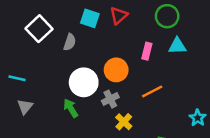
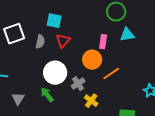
red triangle: (119, 16) -> (63, 41), moved
white square: (39, 29) -> (14, 34), turned 30
orange circle: (116, 70) -> (92, 60), moved
gray triangle: (25, 107) -> (18, 99), moved

